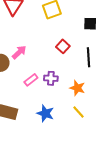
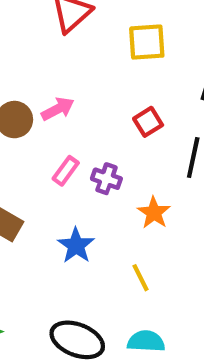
pink rectangle: (31, 80) -> (66, 171), turned -32
yellow line: (79, 112) -> (140, 278), moved

